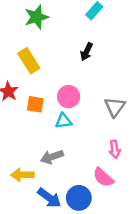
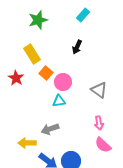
orange square: (35, 104) -> (46, 73), moved, turned 32
gray triangle: (115, 107) -> (99, 90), turned -30
pink semicircle: (103, 177) -> (103, 145), moved

